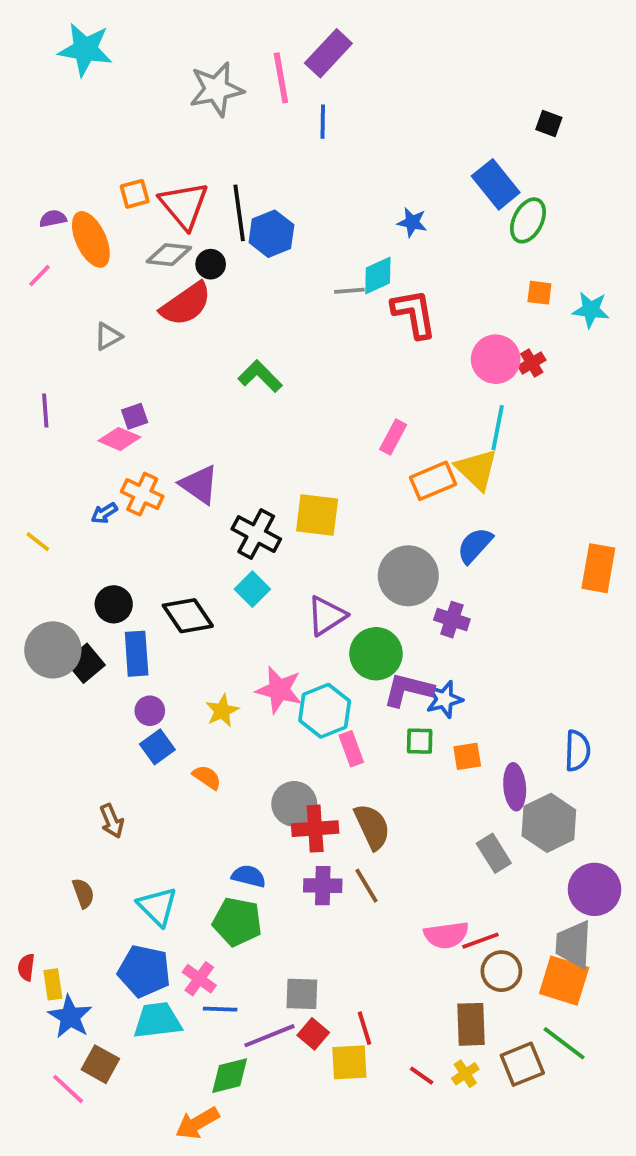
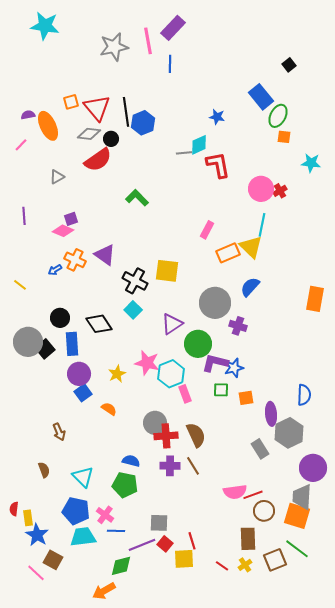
black square: (549, 124) -> (289, 65), turned 32
orange square: (539, 293) -> (284, 137), moved
purple circle: (150, 711) -> (79, 374), size x1.5

